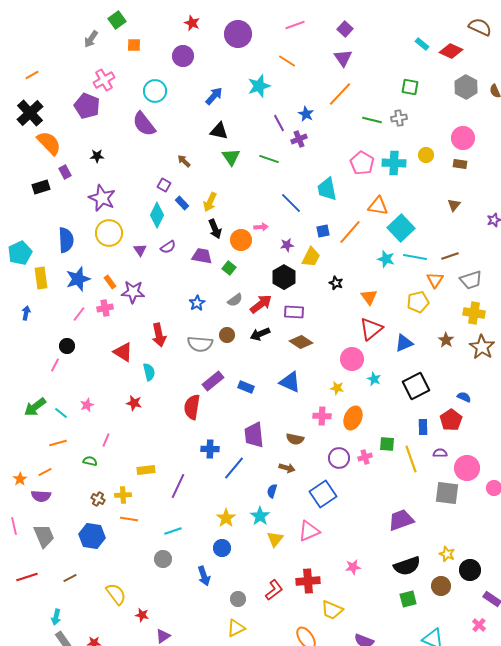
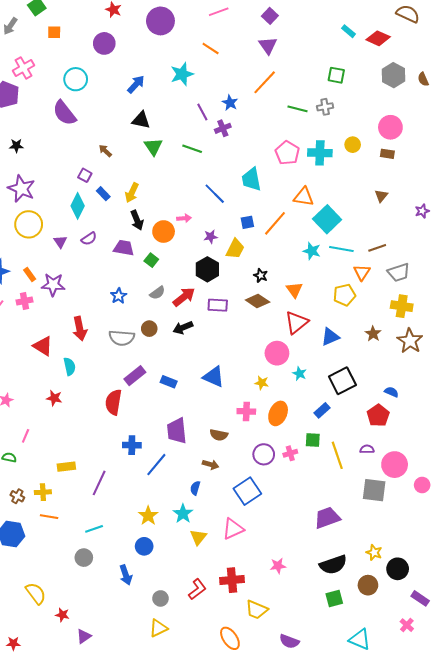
brown diamond: (301, 342) -> (258, 301), moved
blue rectangle: (423, 427) -> (322, 410), moved, turned 49

